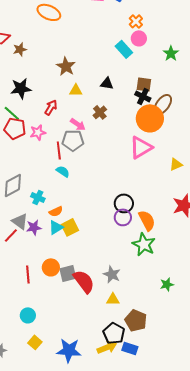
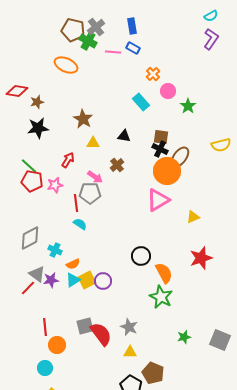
pink circle: (139, 38) -> (168, 91), moved
black star: (21, 88) -> (38, 128), moved
purple circle: (123, 217) -> (103, 281), moved
orange circle: (51, 267) -> (57, 345), moved

